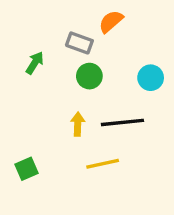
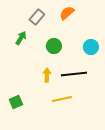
gray rectangle: (79, 43) -> (37, 17), moved, turned -70

